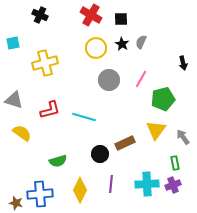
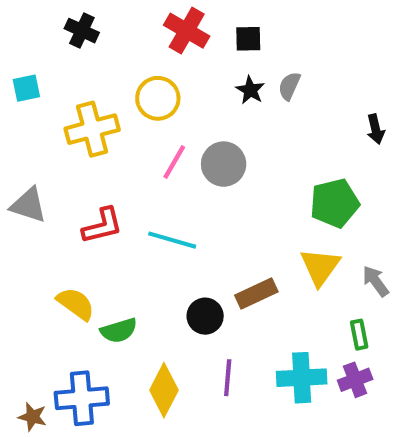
yellow circle: (96, 48) -> (158, 98), moved
pink line: (141, 79) -> (174, 162), moved
yellow semicircle: (22, 133) -> (76, 304), moved

